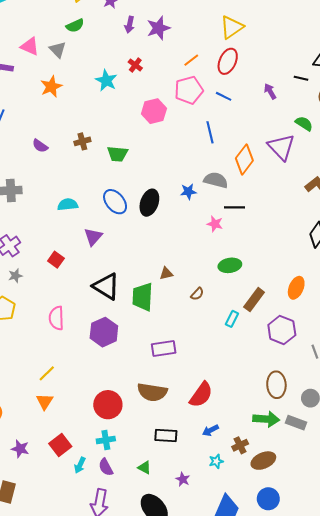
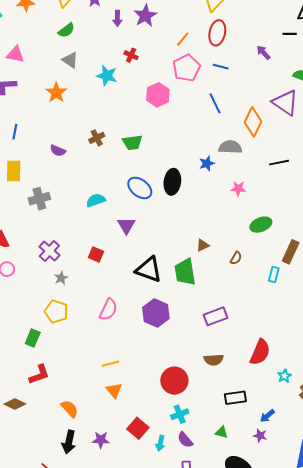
pink triangle: (30, 46) -> (15, 54), moved
gray triangle: (58, 50) -> (70, 60), moved
black line: (235, 207) -> (279, 163), moved
pink semicircle: (56, 318) -> (108, 310), turned -140
yellow line: (47, 373) -> (111, 364), turned 42
brown semicircle: (152, 392) -> (214, 360), size x0.7
blue arrow: (210, 430) -> (267, 416), moved
cyan star: (216, 461) -> (284, 376), moved

